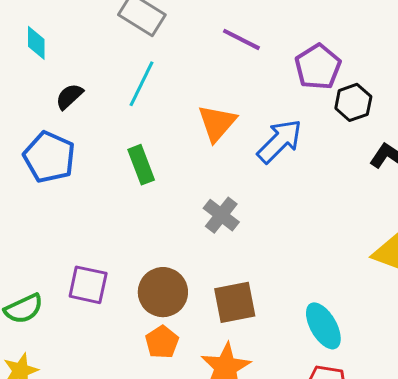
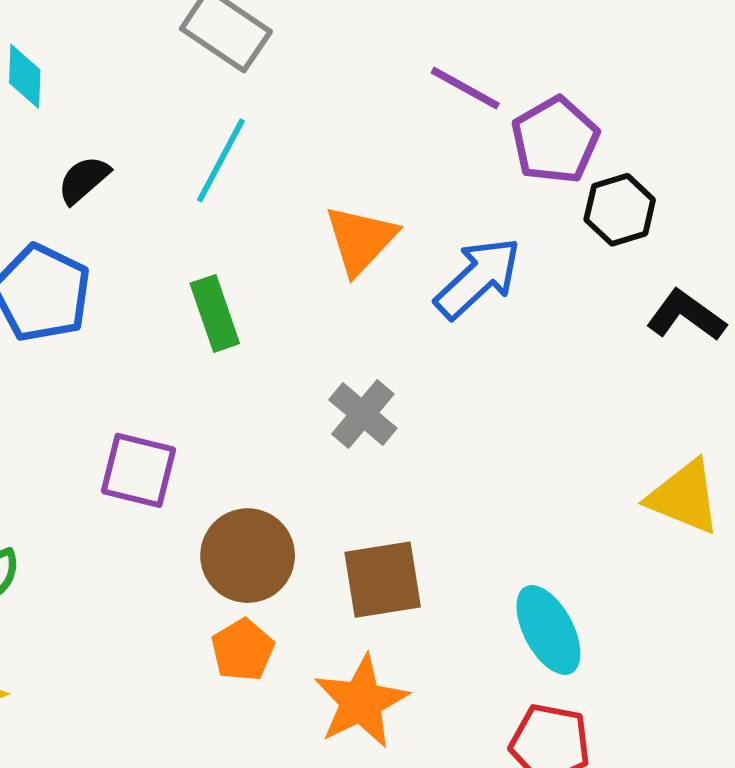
purple line: (241, 39) -> (465, 88), moved
purple square: (88, 285) -> (138, 470), moved

